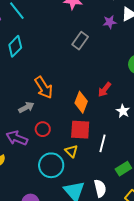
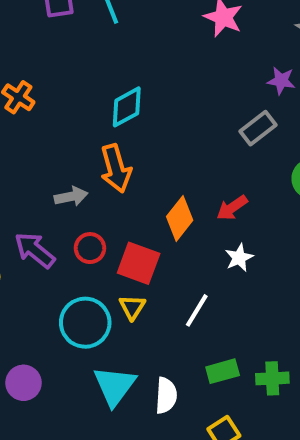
gray rectangle: (80, 41) -> (258, 128), moved
cyan diamond: (15, 46) -> (127, 107), moved
white star: (123, 111) -> (239, 258), moved
red square: (80, 130) -> (139, 263), moved

